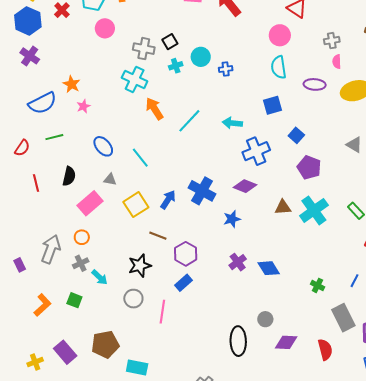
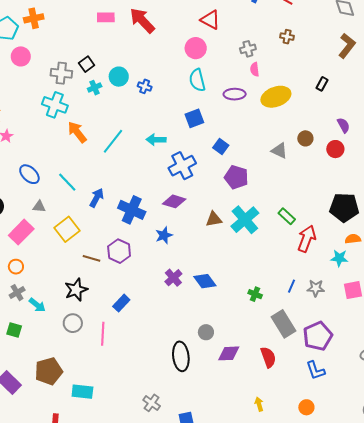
blue cross: (226, 69) -> (145, 86), turned 32
blue arrow: (168, 200) -> (97, 198), moved
purple hexagon: (186, 254) -> (119, 251), moved

